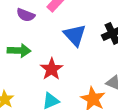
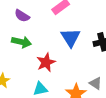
purple semicircle: (26, 15) -> (22, 16), moved

